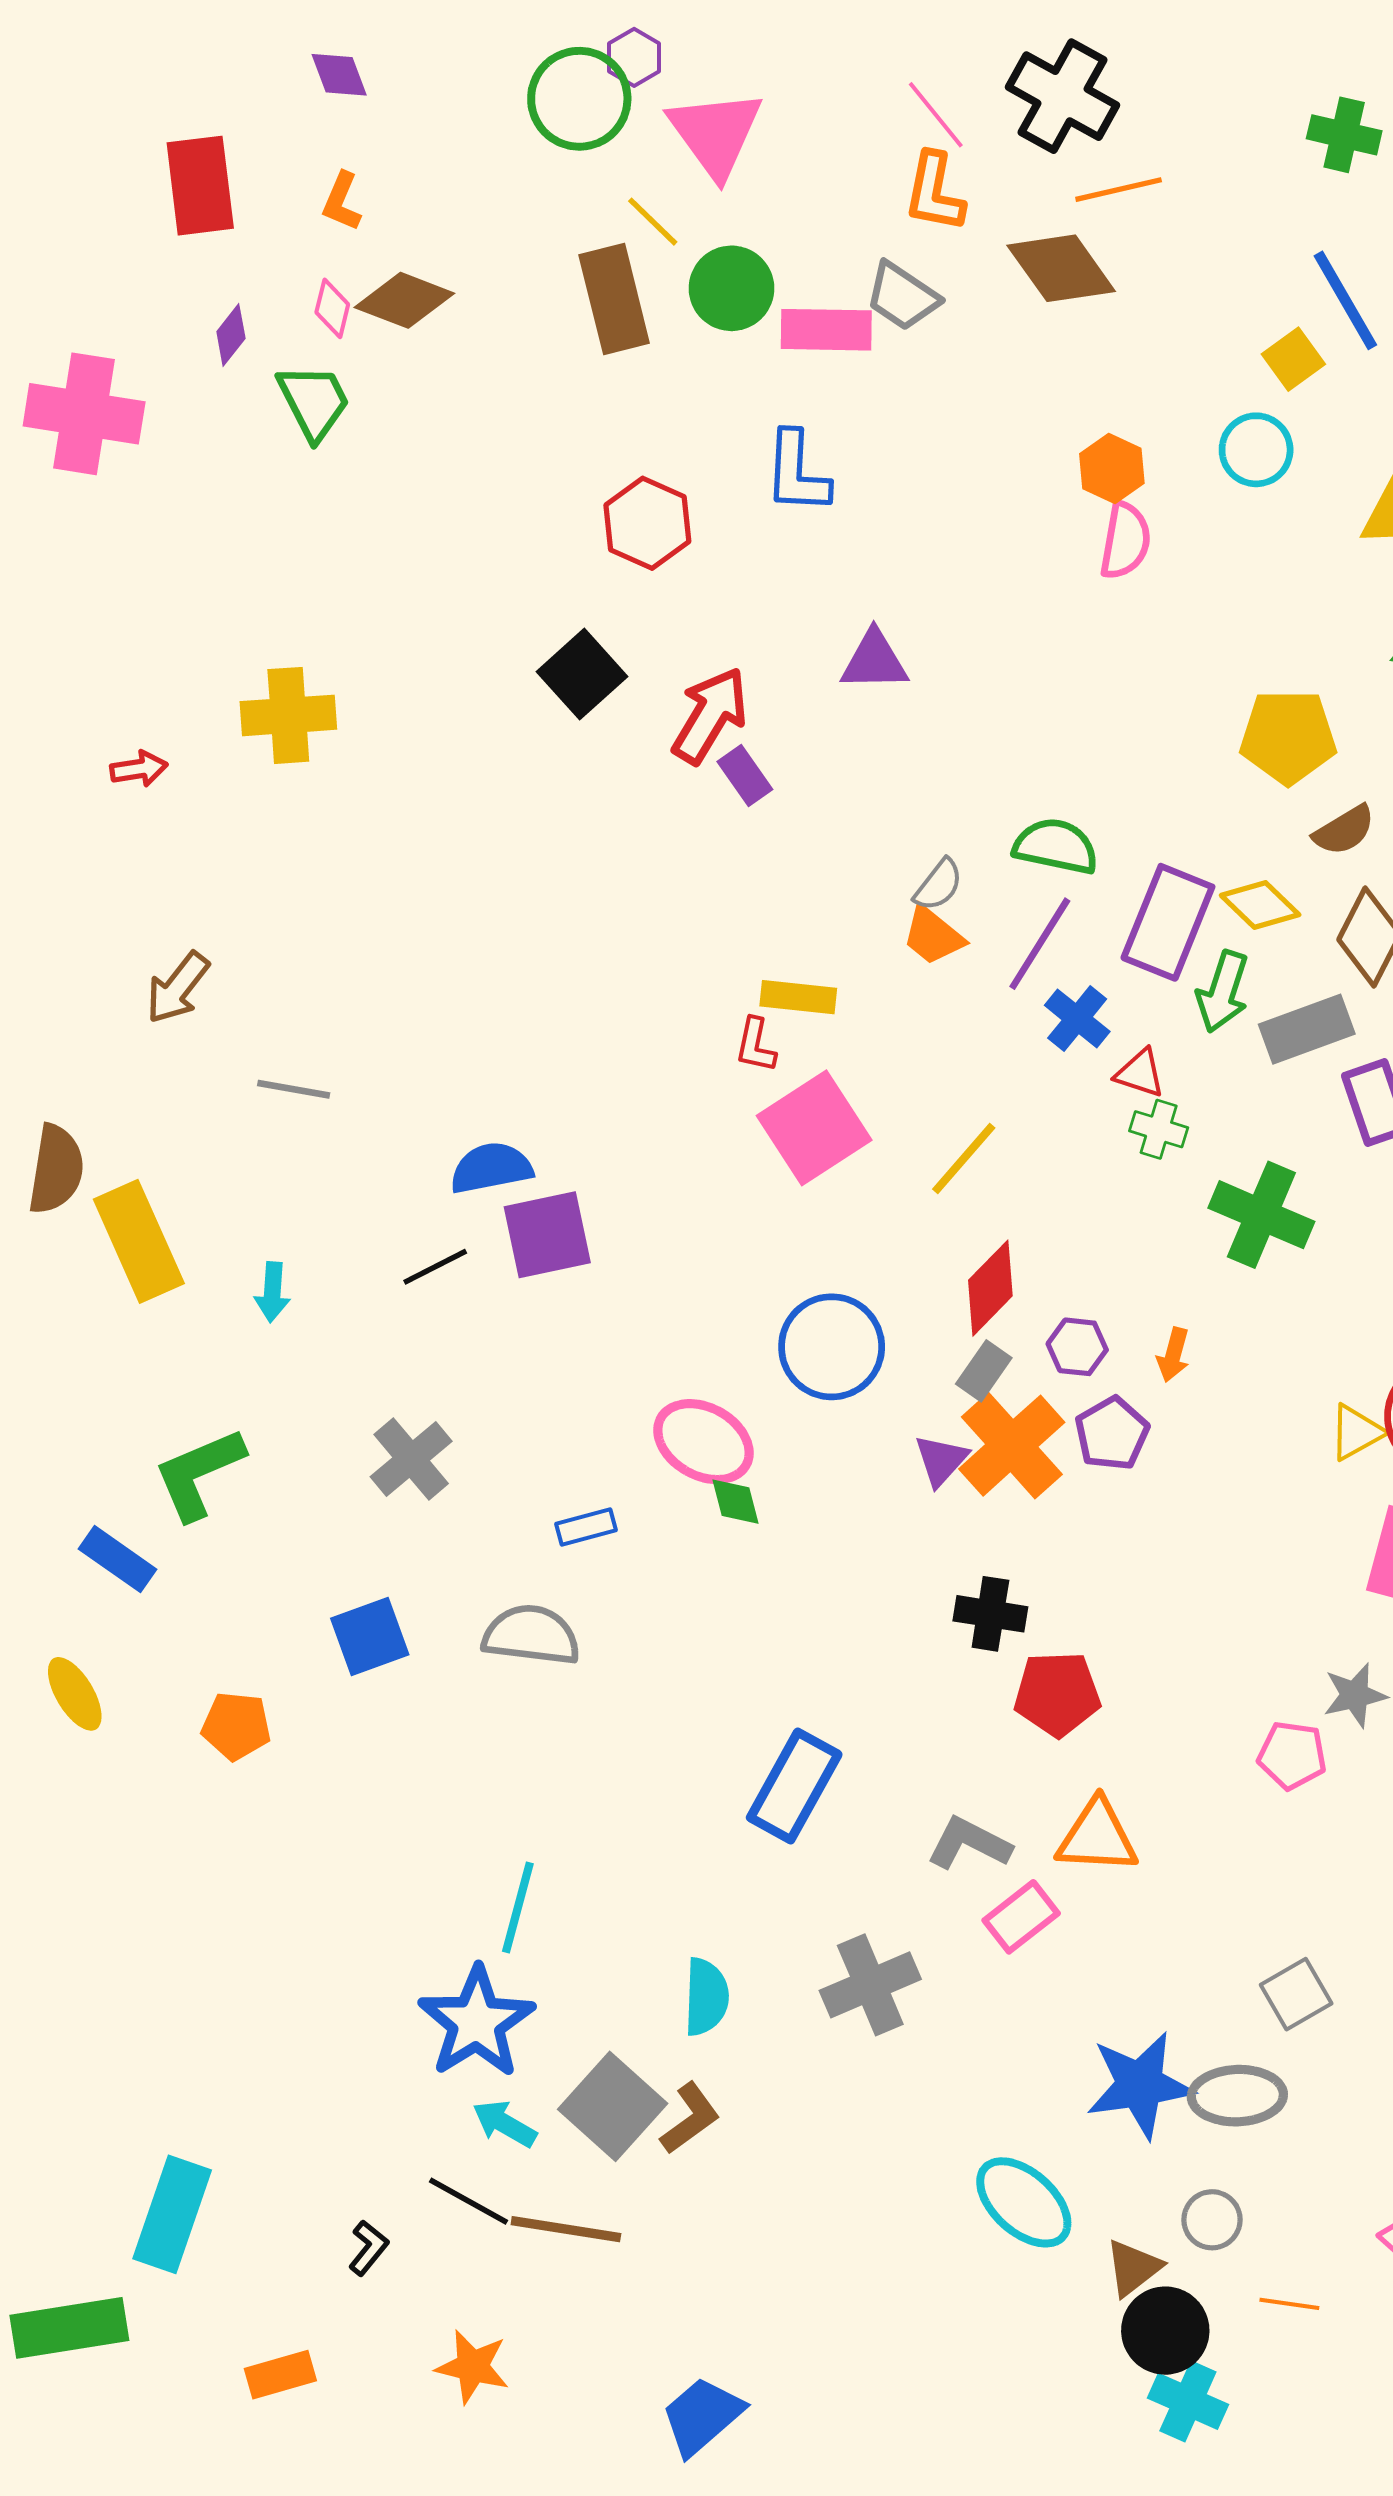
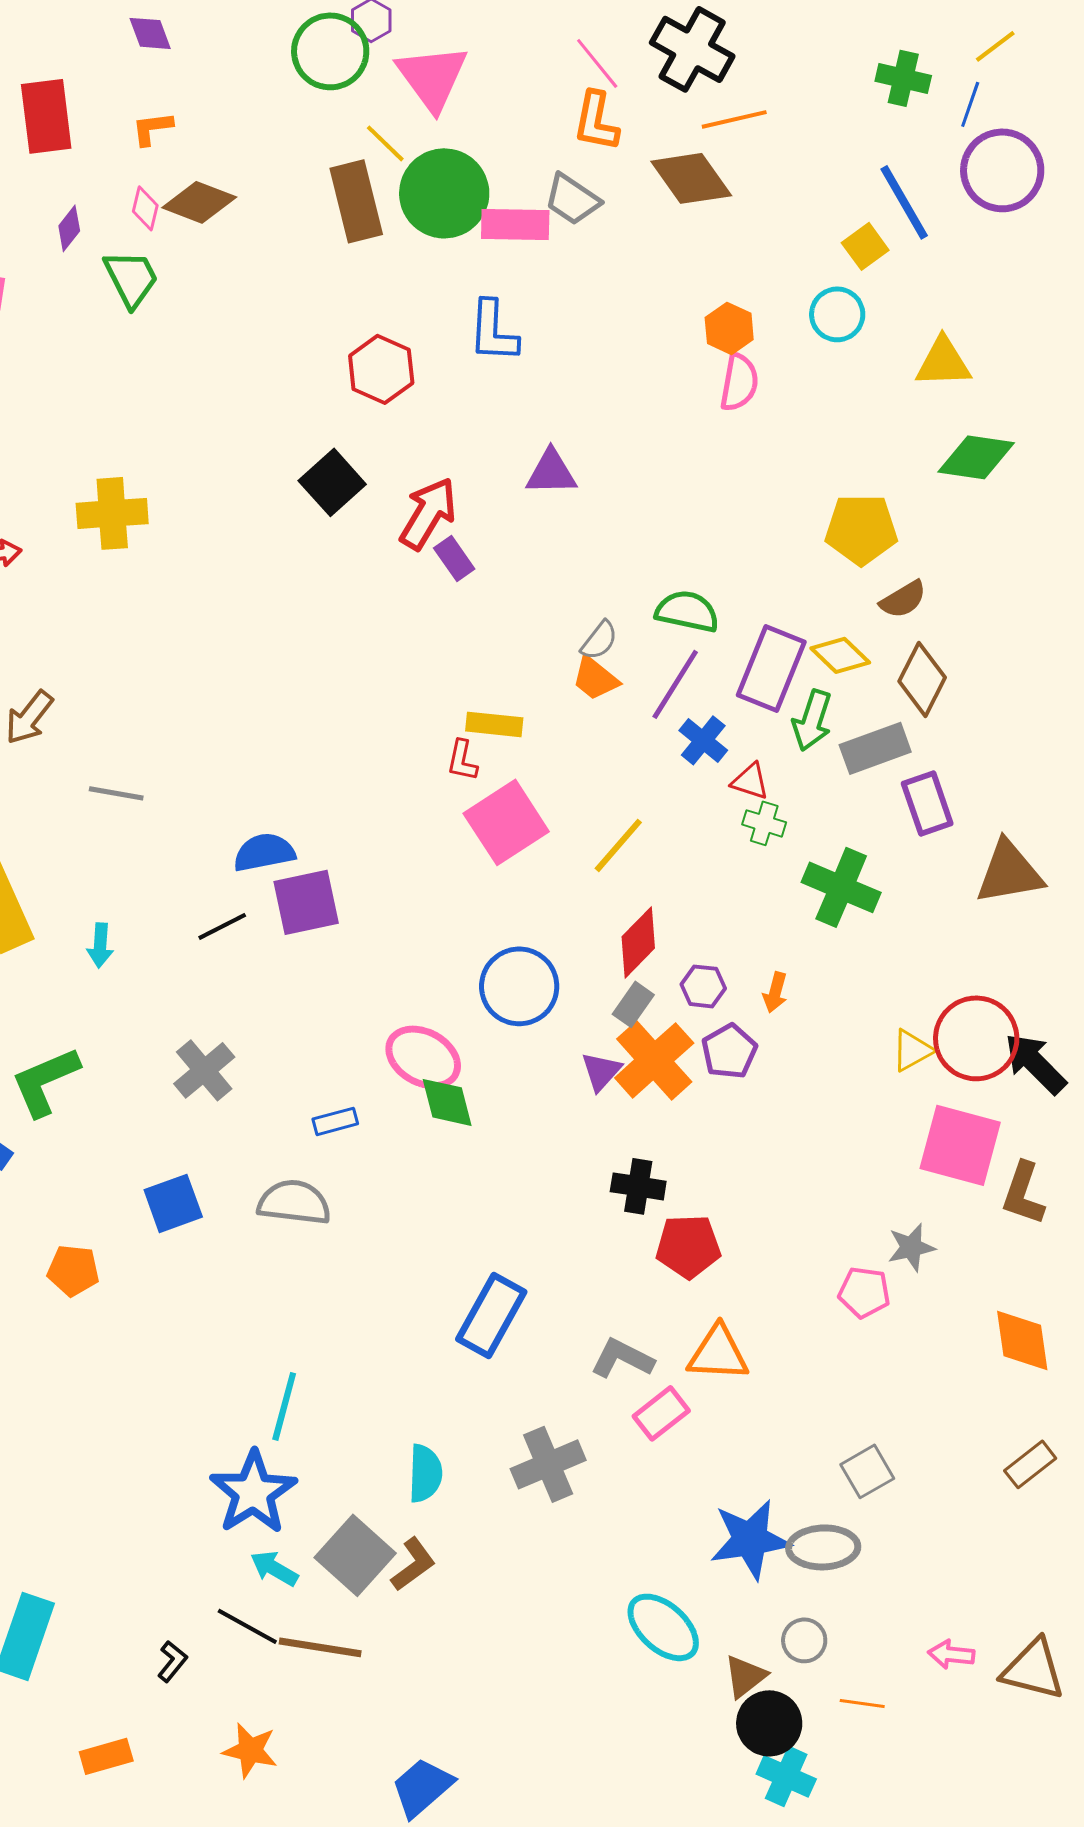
orange L-shape: (342, 202) -> (152, 128), turned 60
green circle: (731, 288) -> (444, 193), size x1.4
green diamond: (735, 1502) -> (447, 1102), size x1.4

